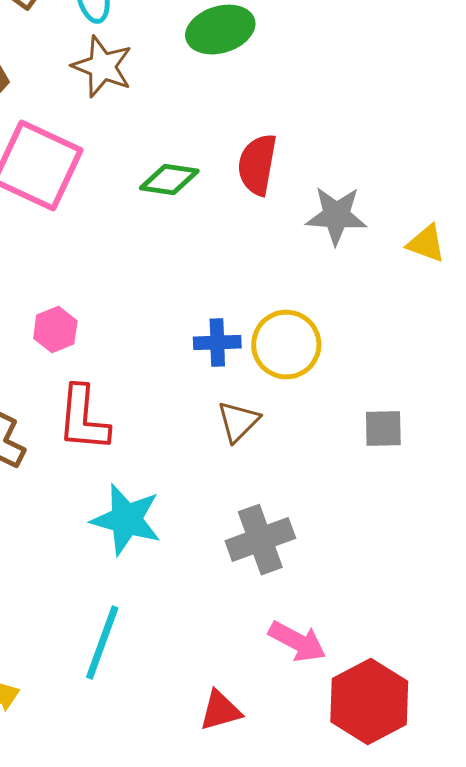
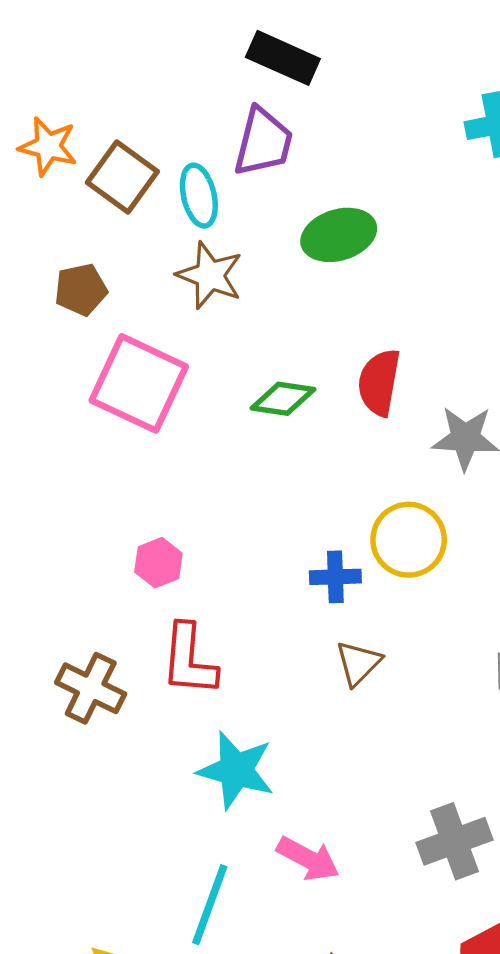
yellow circle: (286, 345) -> (409, 540), moved
gray cross: (260, 540) -> (454, 841), moved
pink arrow: (297, 642) -> (308, 859), moved

